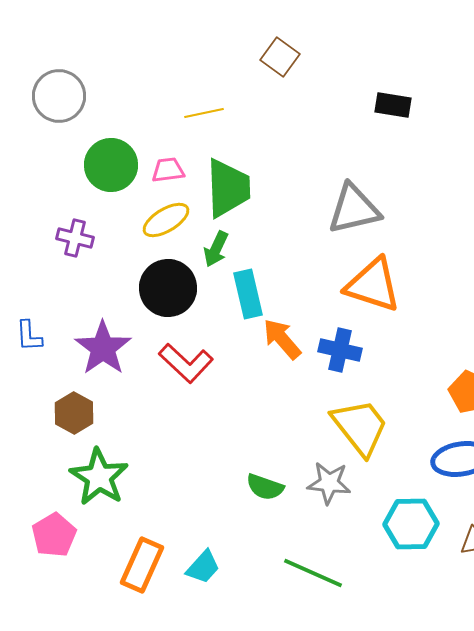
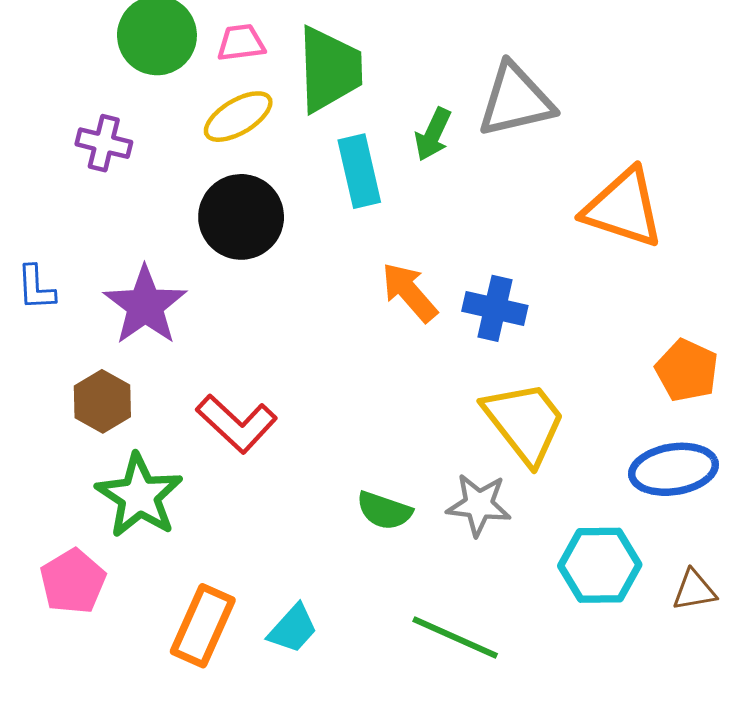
green arrow: (216, 249) -> (433, 134), moved
orange triangle: (373, 285) -> (623, 208), moved
cyan rectangle: (248, 294) -> (359, 171), moved
red L-shape: (186, 363) -> (237, 424), moved

